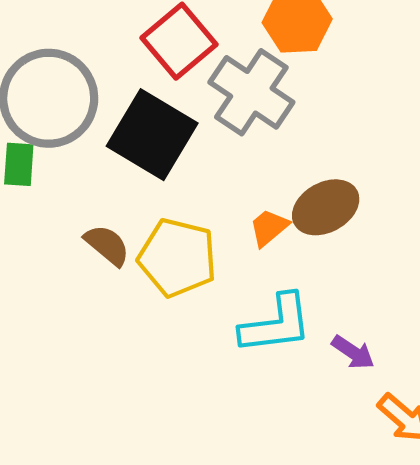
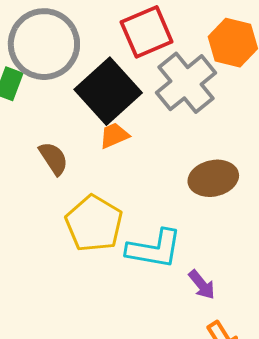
orange trapezoid: (269, 228) -> (114, 135), moved
yellow pentagon: (177, 258) -> (94, 224), moved

